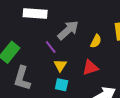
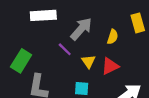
yellow triangle: (60, 65) -> (88, 62), moved

